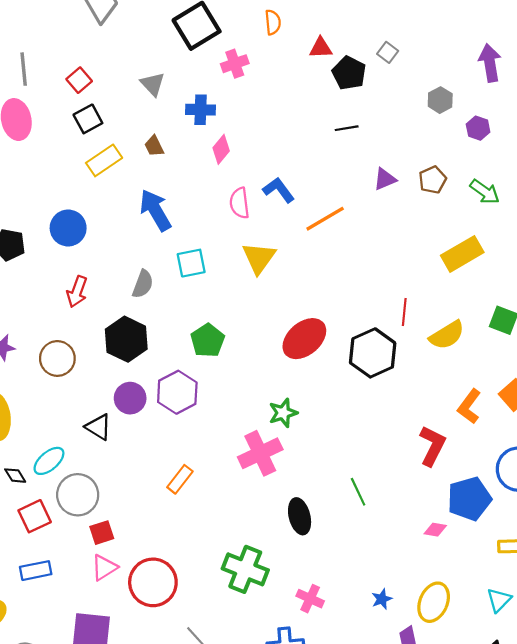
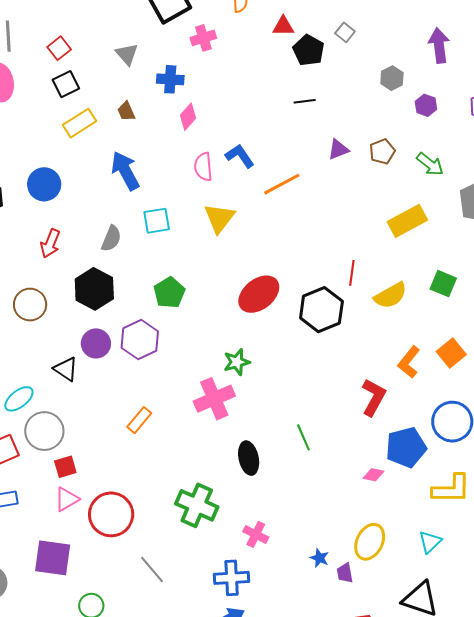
blue star: (382, 599) -> (319, 558), moved, turned -30

